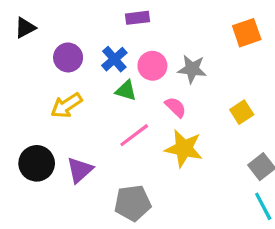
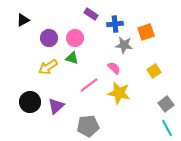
purple rectangle: (138, 18) -> (91, 14), turned 40
orange square: (247, 33) -> (146, 32), moved
blue cross: (114, 59) -> (115, 24), moved, turned 35
pink circle: (152, 66) -> (75, 38), moved
green triangle: (126, 91) -> (72, 58), moved

